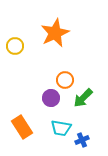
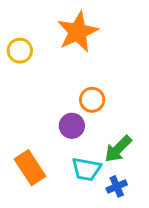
green arrow: (83, 98) -> (118, 149), moved

